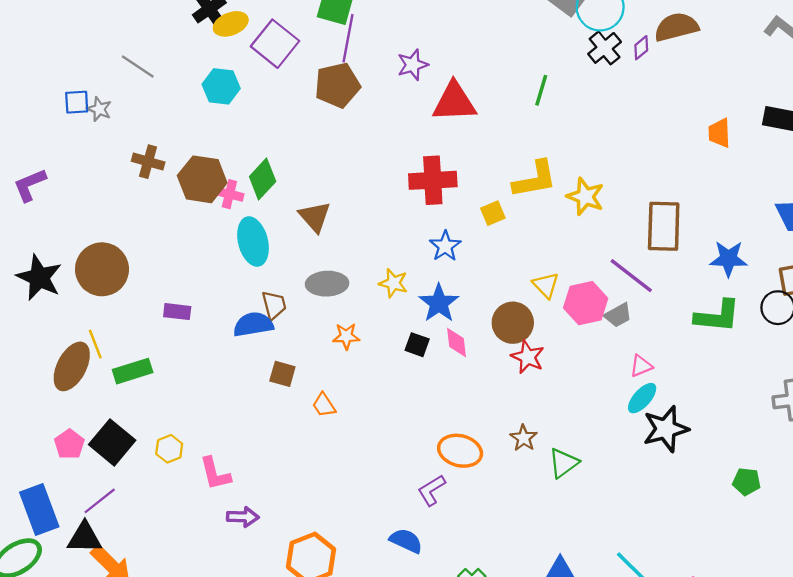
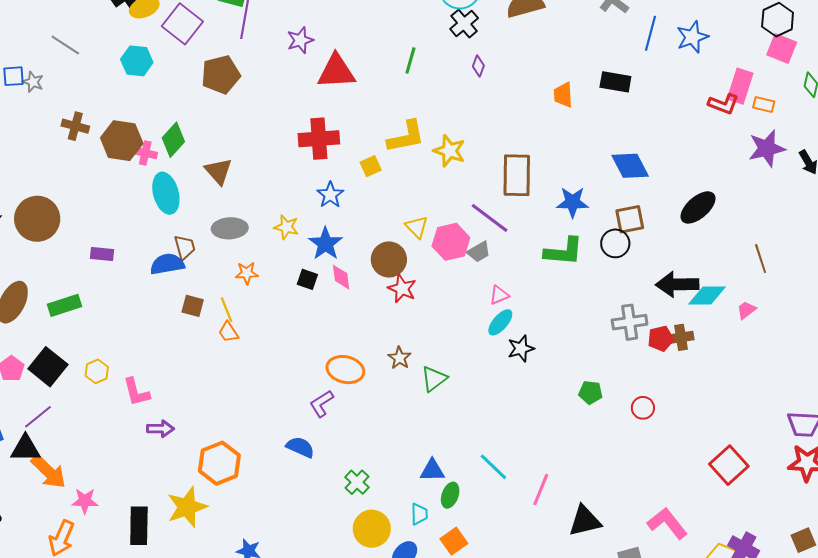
purple diamond: (641, 48) -> (478, 66), moved, turned -30
brown pentagon: (337, 85) -> (221, 75), moved
yellow line: (95, 344) -> (226, 310), moved
black star: (666, 429) -> (521, 348), size x0.7

